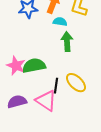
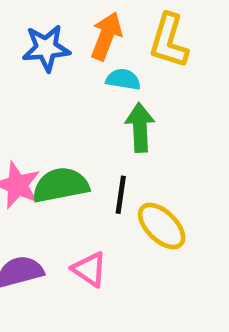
black line: (56, 86) -> (121, 195), moved
pink triangle: (46, 101) -> (89, 269), size x0.7

